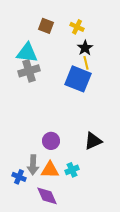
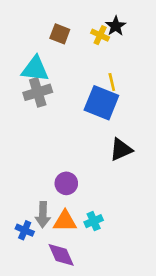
black star: (85, 48) -> (116, 26), moved
black triangle: (93, 141) -> (121, 150), moved

